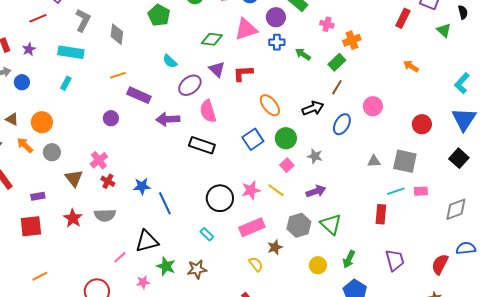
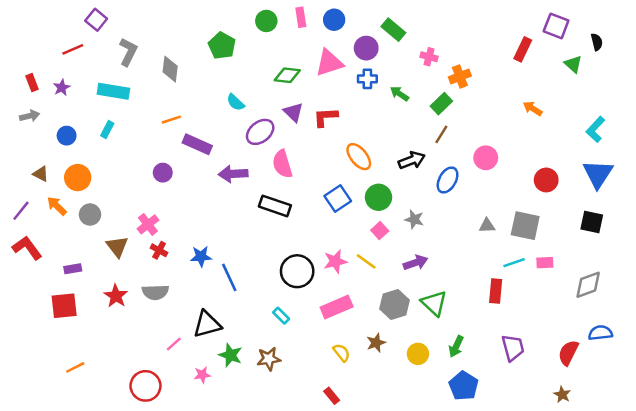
blue circle: (22, 82) -> (67, 136), moved
black square: (459, 158) -> (592, 222), turned -30
brown star: (275, 247) -> (376, 343), moved

